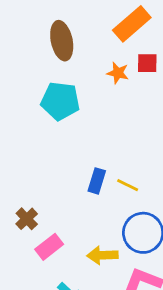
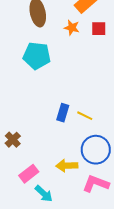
orange star: (118, 73) -> (72, 28), moved
pink rectangle: (49, 247) -> (29, 174), moved

